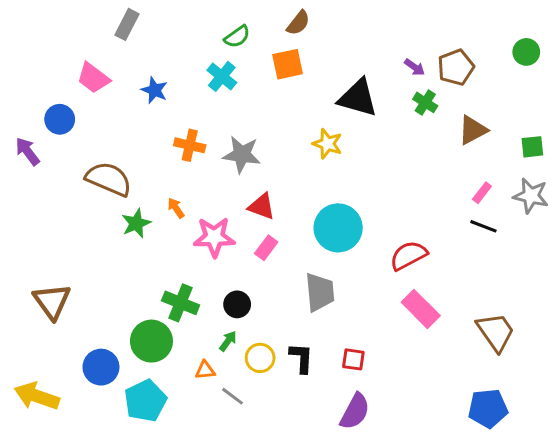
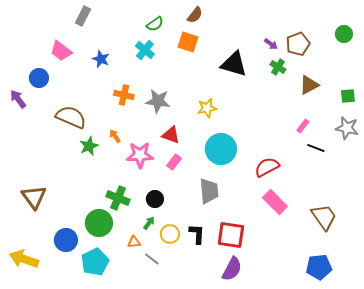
orange square: (288, 64) -> (188, 42), turned 30
yellow star: (327, 144) -> (207, 108), moved, turned -30
pink rectangle: (482, 193) -> (303, 126), moved
red square: (353, 359) -> (231, 235), size x1.8

